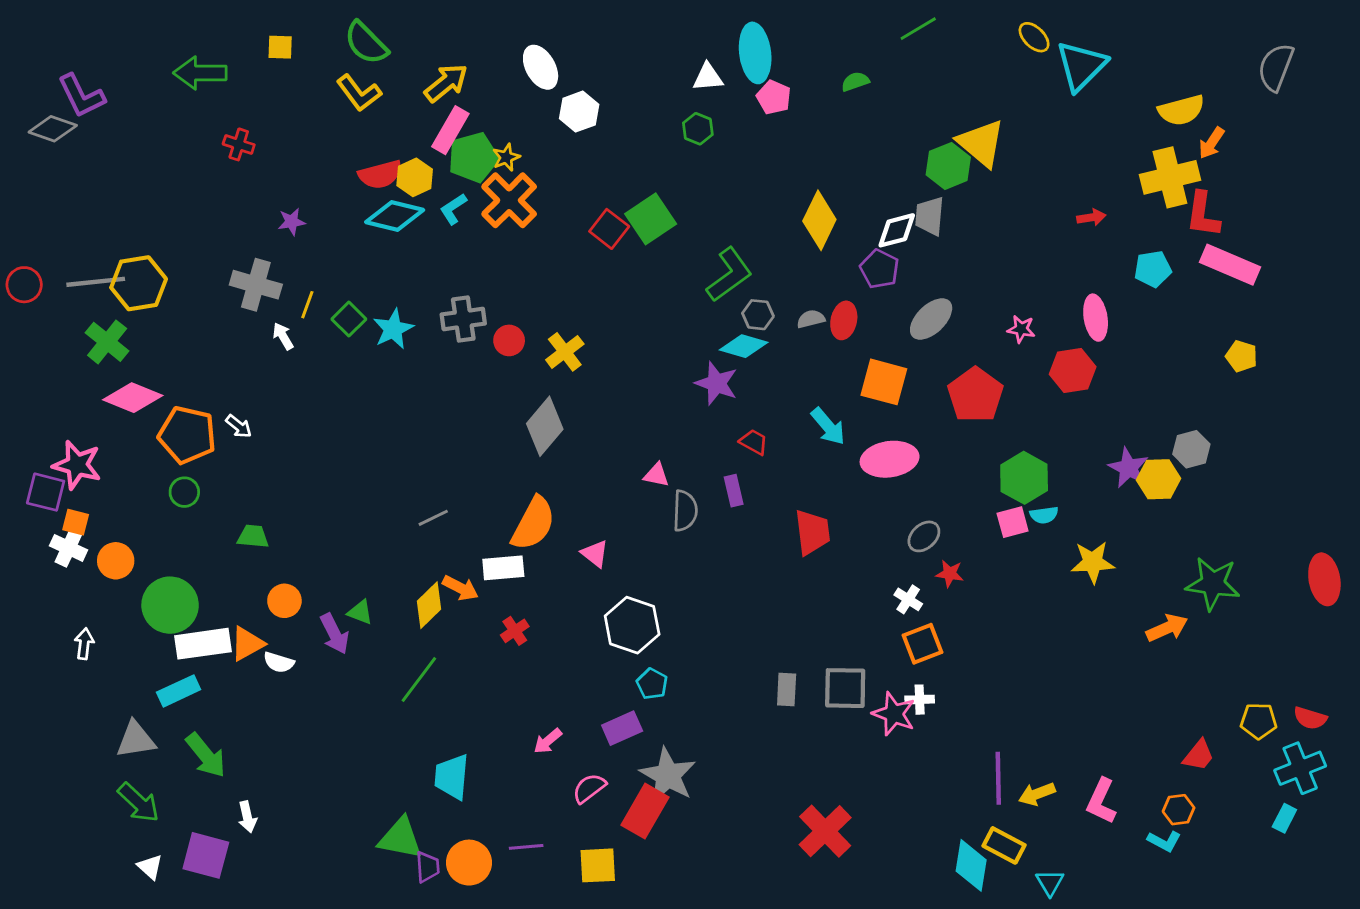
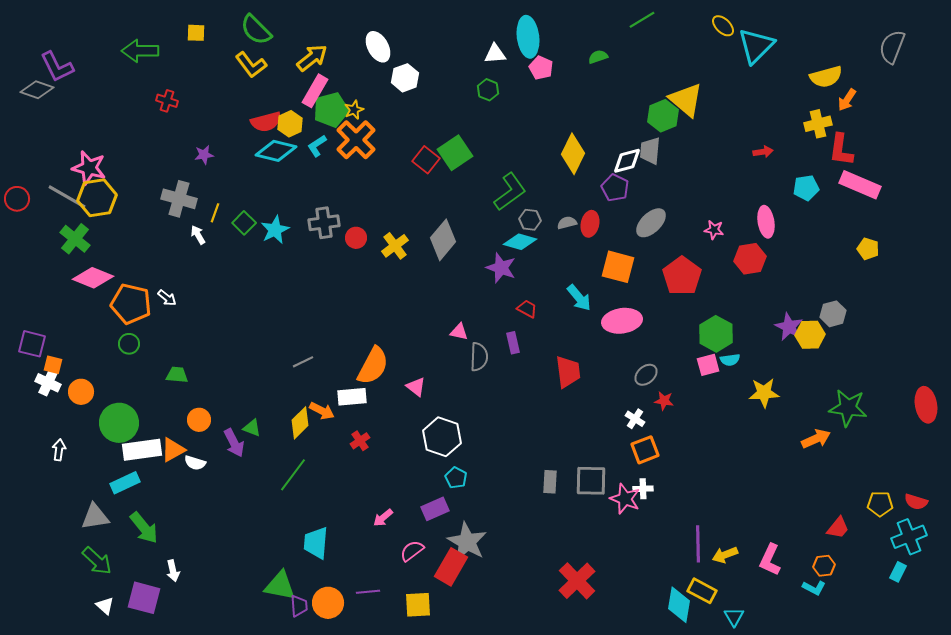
yellow cross: (1170, 177) -> (818, 124), size x0.7
gray line: (96, 282) -> (67, 197), turned 36
gray diamond: (545, 426) -> (443, 240), moved
pink star: (77, 465) -> (89, 168), moved

